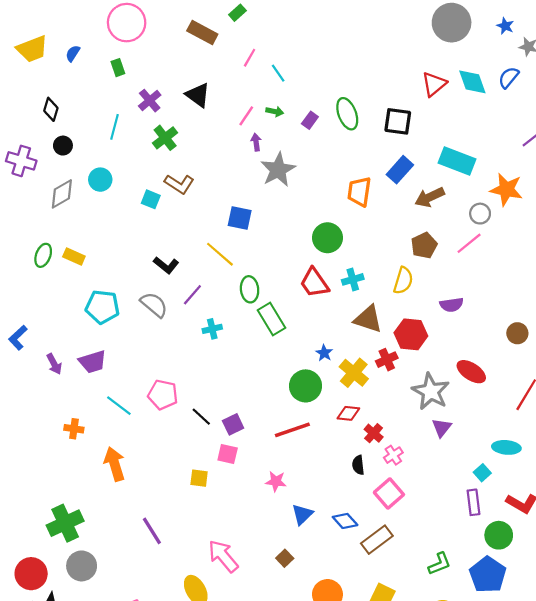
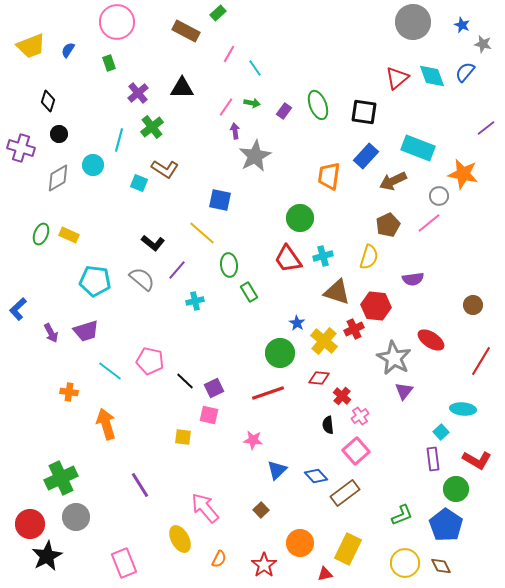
black triangle: (198, 95) -> (182, 88), turned -35
cyan line: (115, 127) -> (119, 140), moved
green rectangle: (271, 319) -> (249, 292), size x0.7

